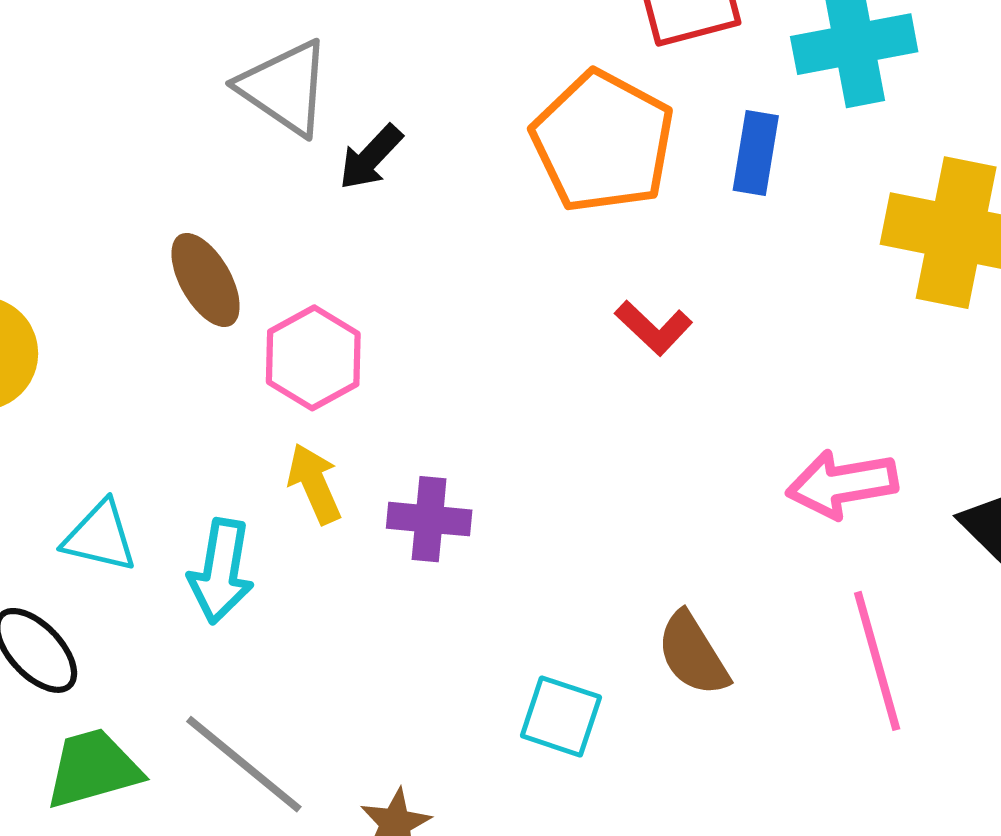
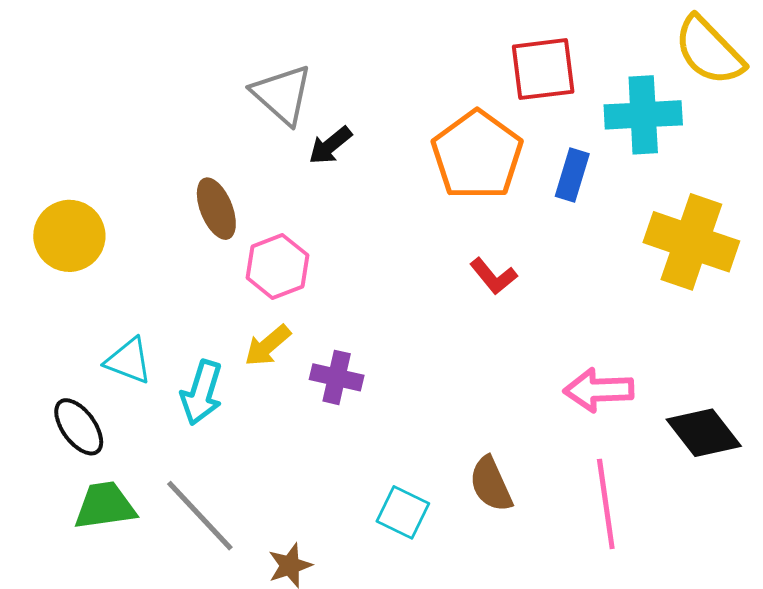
yellow arrow: (314, 484) -> (268, 346), turned -114

